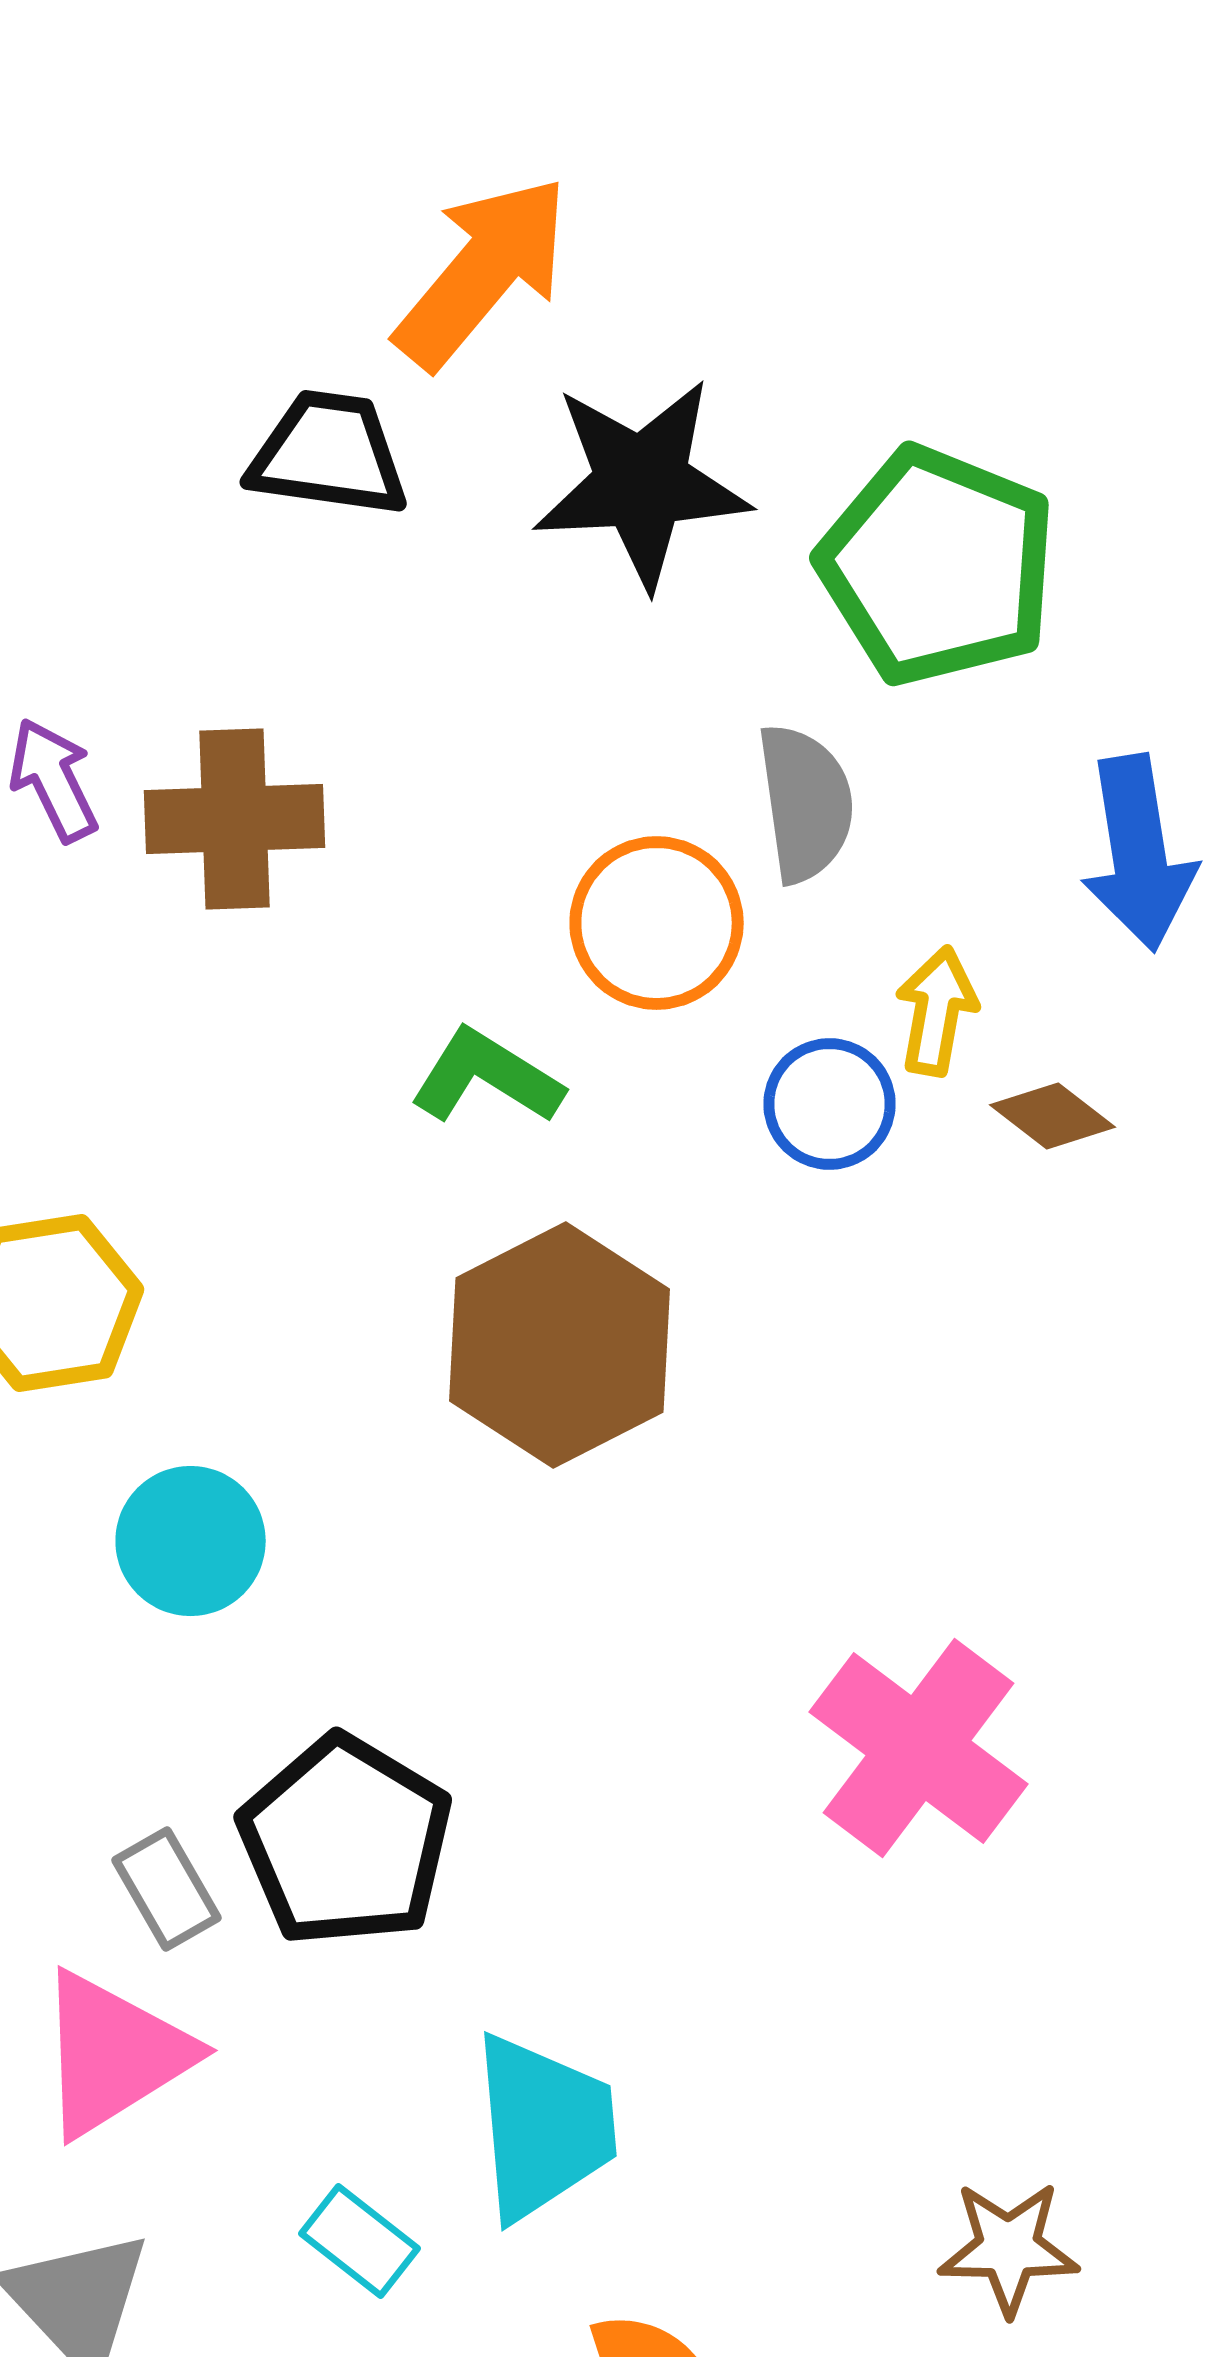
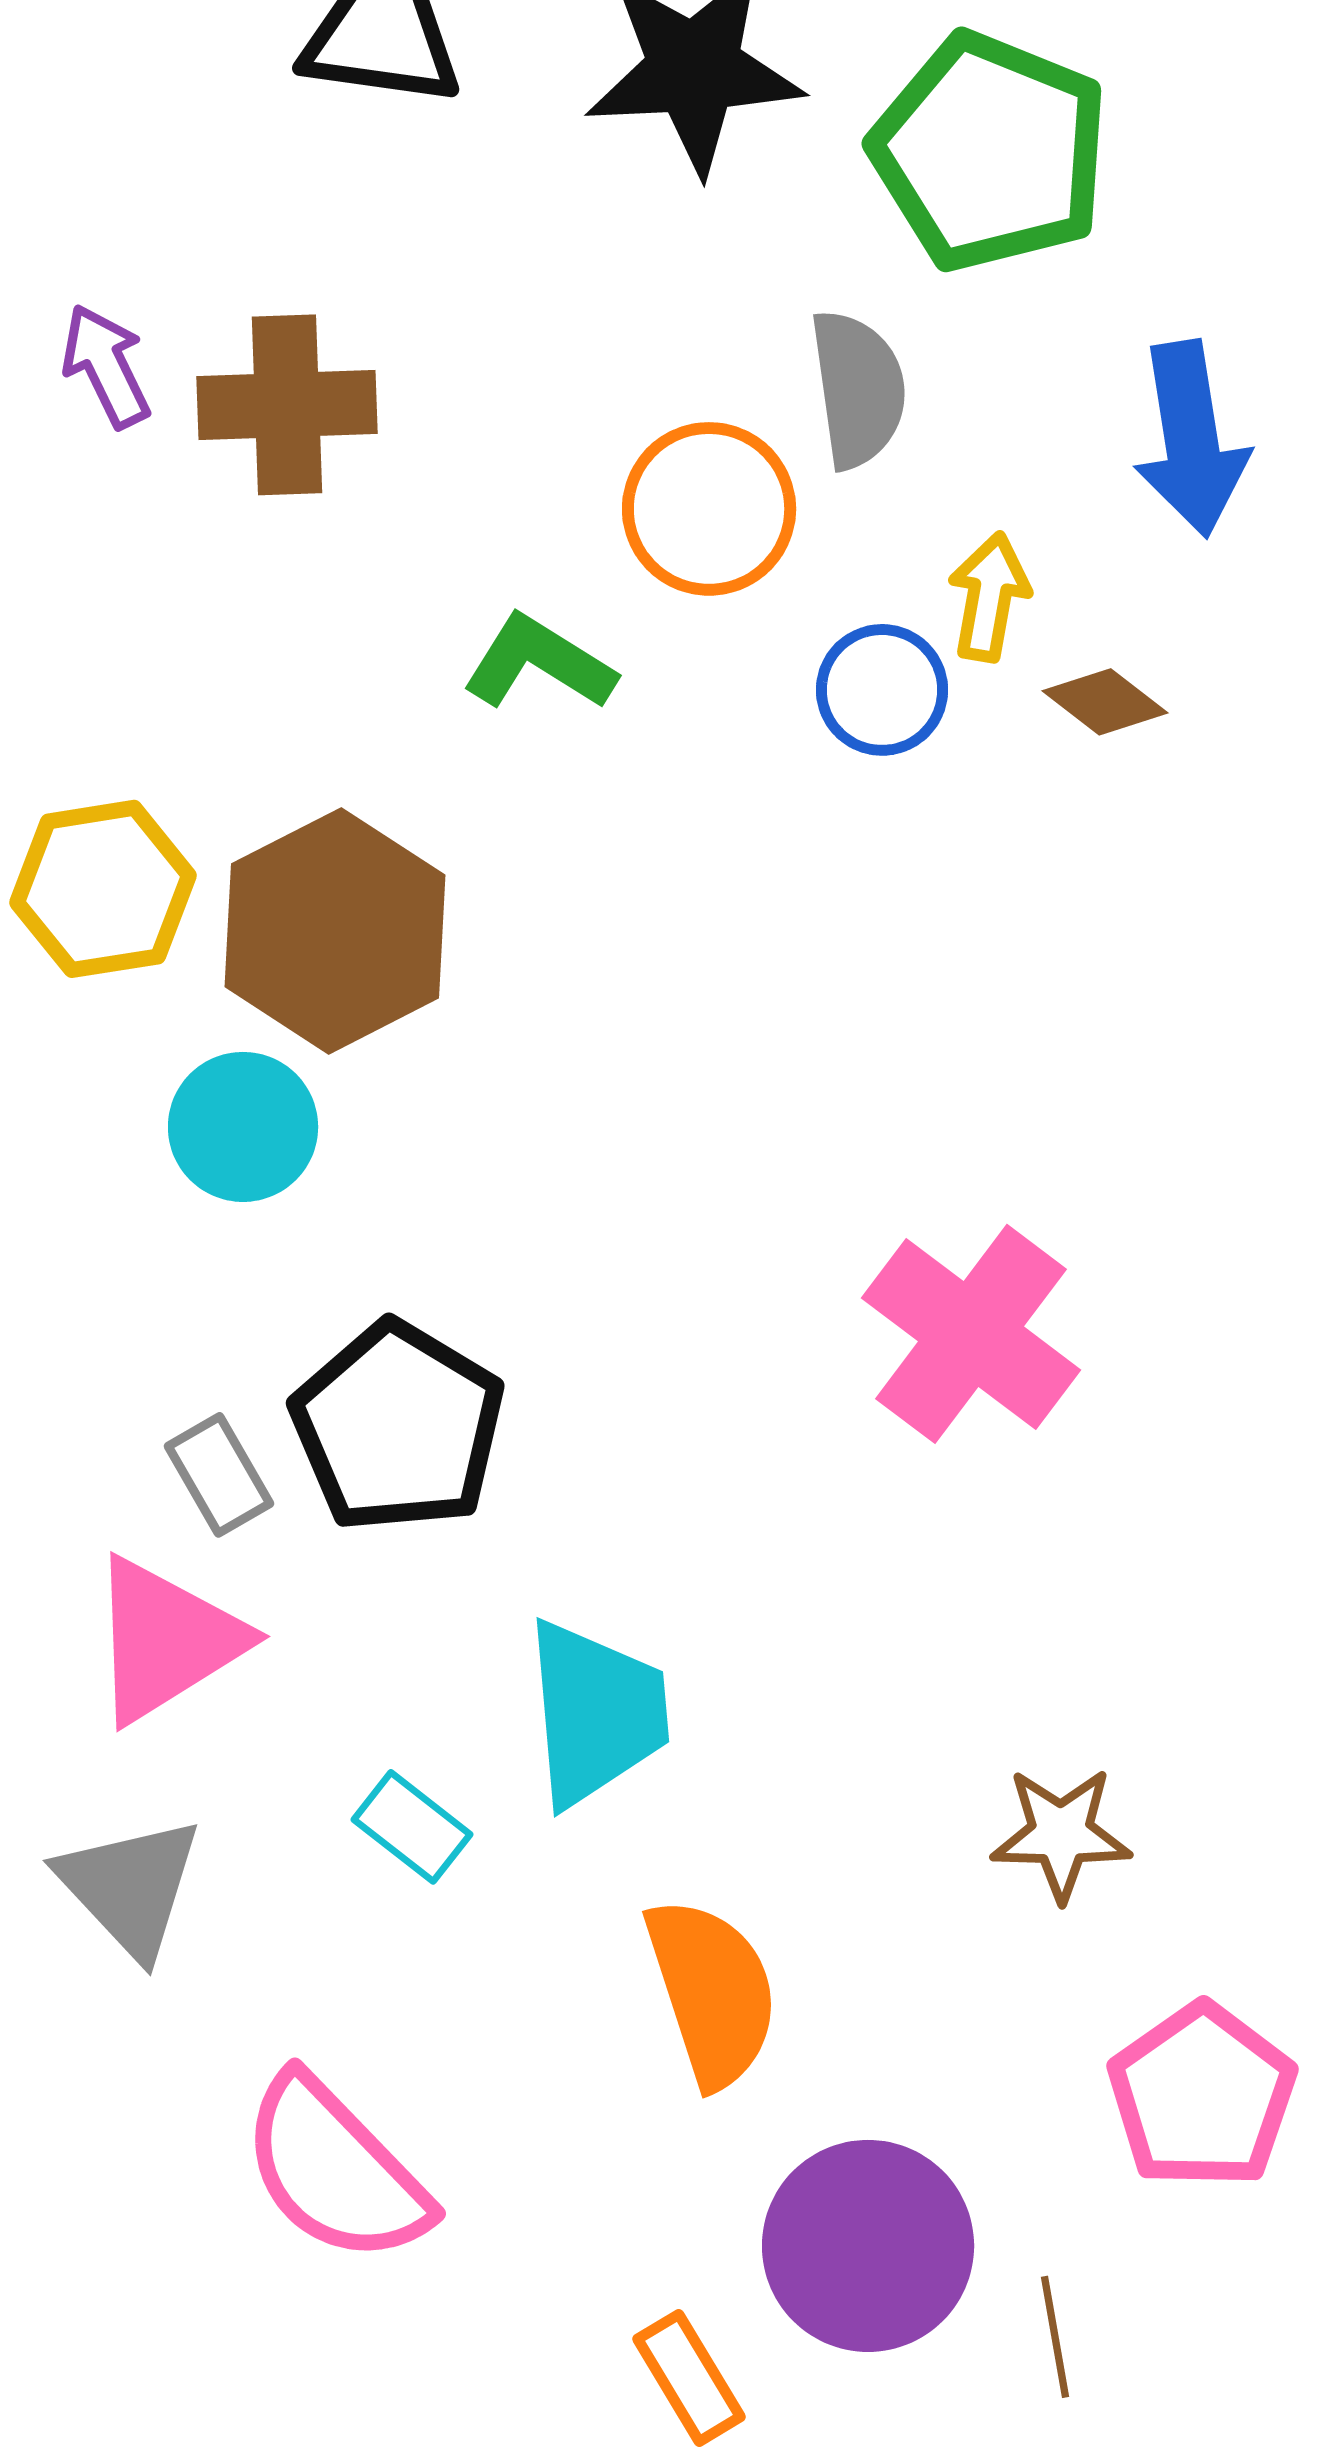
brown hexagon: (560, 1345) -> (335, 931), moved

